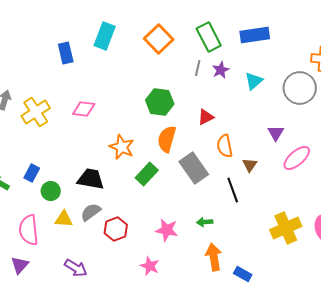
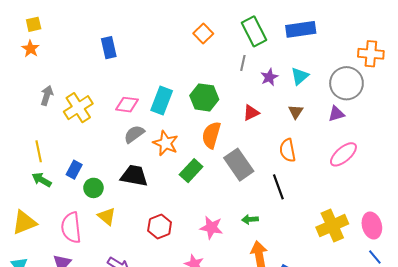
cyan rectangle: (105, 36) -> (162, 101), moved
orange square: (159, 39) -> (203, 33), size x0.7
purple star: (221, 70) -> (269, 77), moved
purple triangle: (276, 133) -> (336, 114), moved, turned 42
orange semicircle: (225, 146) -> (288, 150), moved
brown triangle: (250, 165) -> (296, 112), moved
gray semicircle: (91, 212) -> (134, 134), moved
yellow triangle: (64, 219) -> (107, 216), turned 36

